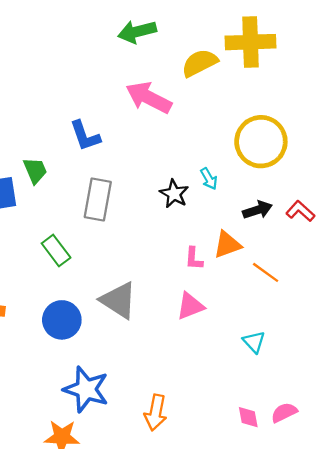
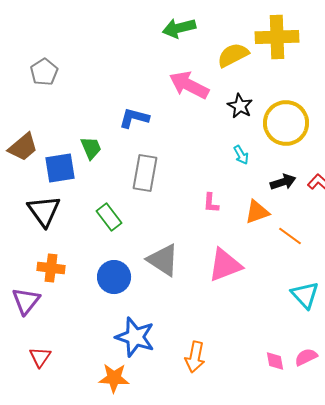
blue L-shape: (85, 136) -> (134, 118), turned 124
black star: (174, 194) -> (240, 106), moved
pink L-shape: (194, 259) -> (211, 203), moved
pink triangle: (190, 306) -> (225, 265), size x1.4
cyan triangle: (254, 342) -> (305, 295), moved, size x1.4

